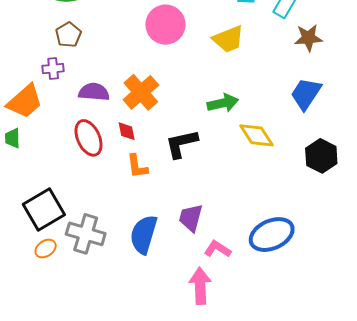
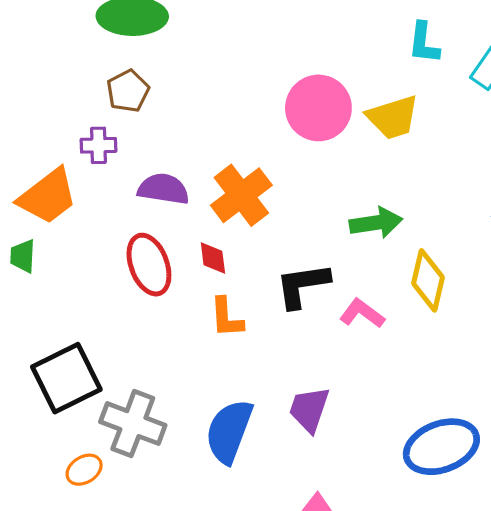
pink circle: (165, 25) -> (318, 108), moved
yellow diamond: (257, 135) -> (428, 280), turned 42
orange ellipse: (46, 249) -> (84, 470), moved
pink L-shape: (218, 249) -> (362, 313), moved

